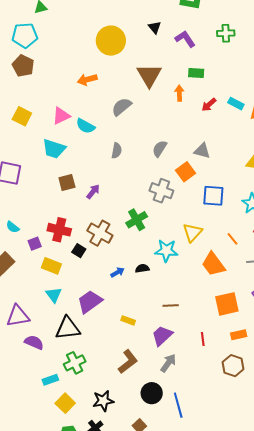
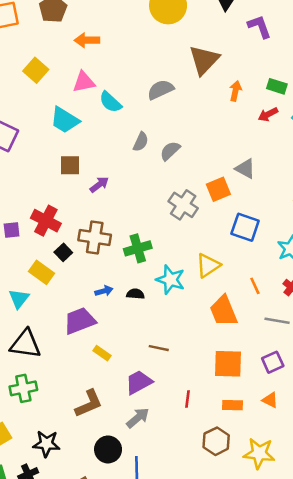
green rectangle: (196, 73) -> (277, 86), moved
orange arrow: (87, 80) -> (87, 40), moved
gray semicircle: (160, 149) -> (170, 151), moved
green cross: (137, 220) -> (138, 248), moved
brown cross: (100, 233) -> (95, 237), turned -35
yellow rectangle: (51, 266) -> (42, 272), moved
purple trapezoid: (90, 302) -> (80, 321), moved

